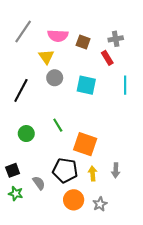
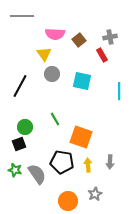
gray line: (23, 31) -> (22, 16), moved, turned 55
brown square: (83, 42) -> (79, 40), turned 32
cyan line: (125, 85) -> (119, 91), moved
black square: (13, 170) -> (19, 144), moved
gray semicircle: (39, 183) -> (37, 174), size x1.5
green star: (16, 194) -> (15, 170), moved
orange circle: (74, 200) -> (68, 201), moved

